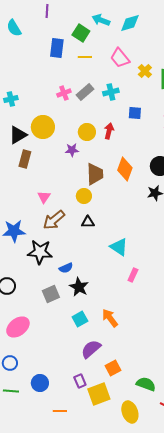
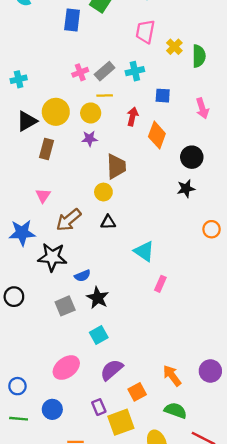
yellow line: (85, 57) -> (105, 96), moved
pink trapezoid: (120, 58) -> (145, 32), turned 50
yellow circle: (87, 132) -> (91, 113), moved
brown rectangle: (25, 159) -> (46, 149), moved
orange diamond: (125, 169) -> (157, 135), moved
pink triangle: (44, 197) -> (43, 195), moved
orange arrow: (110, 318) -> (172, 376), moved
pink ellipse: (18, 327) -> (66, 368), moved

